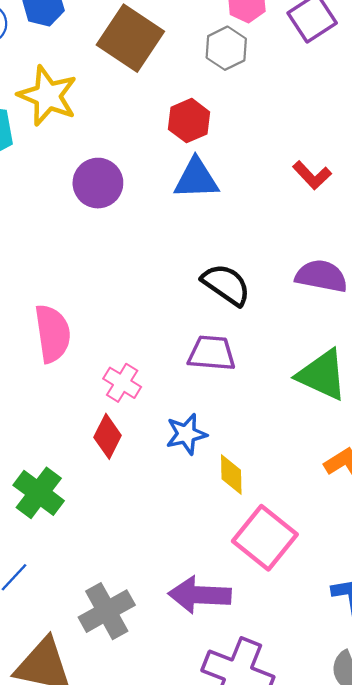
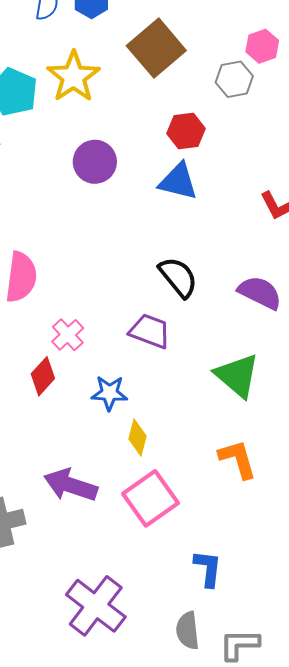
purple arrow: (200, 595) -> (71, 485), moved

